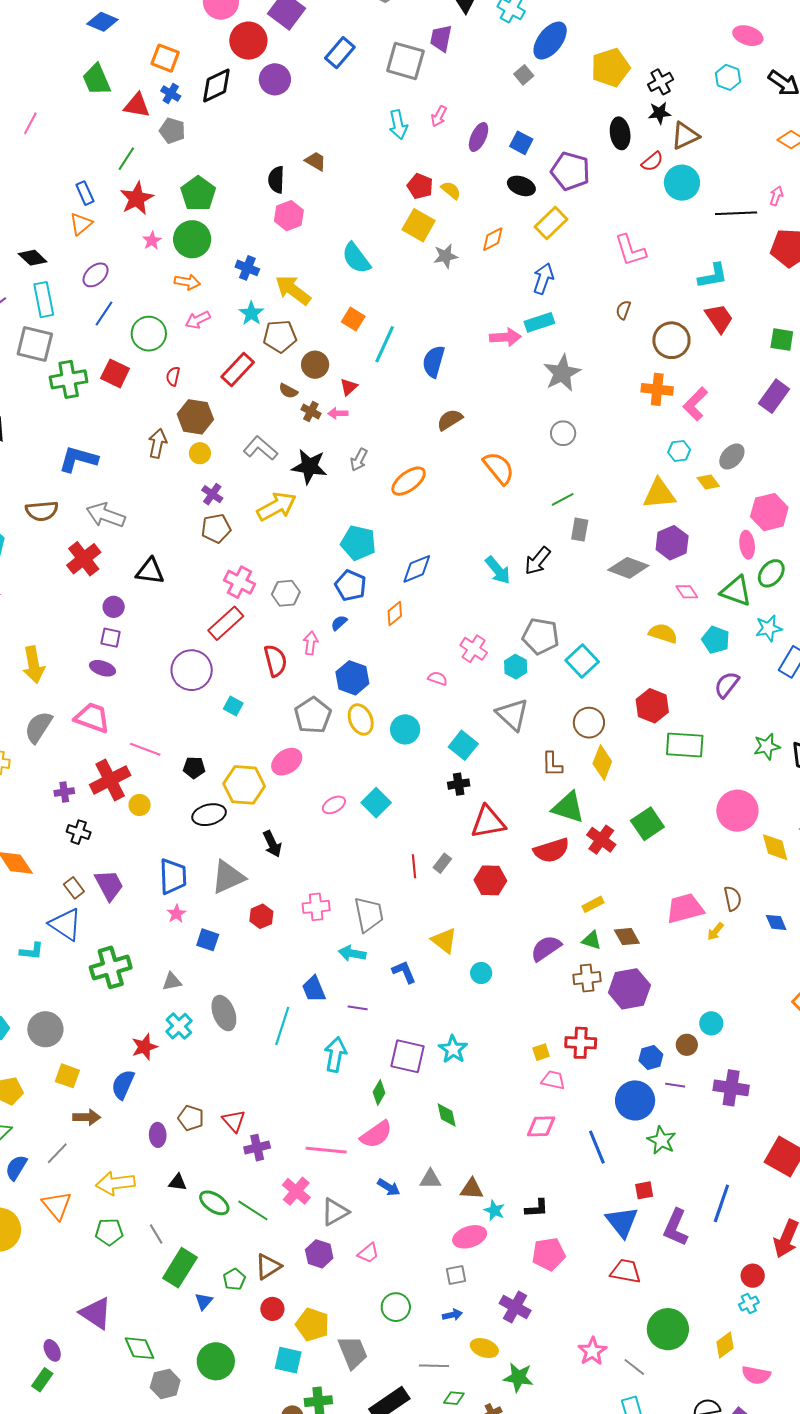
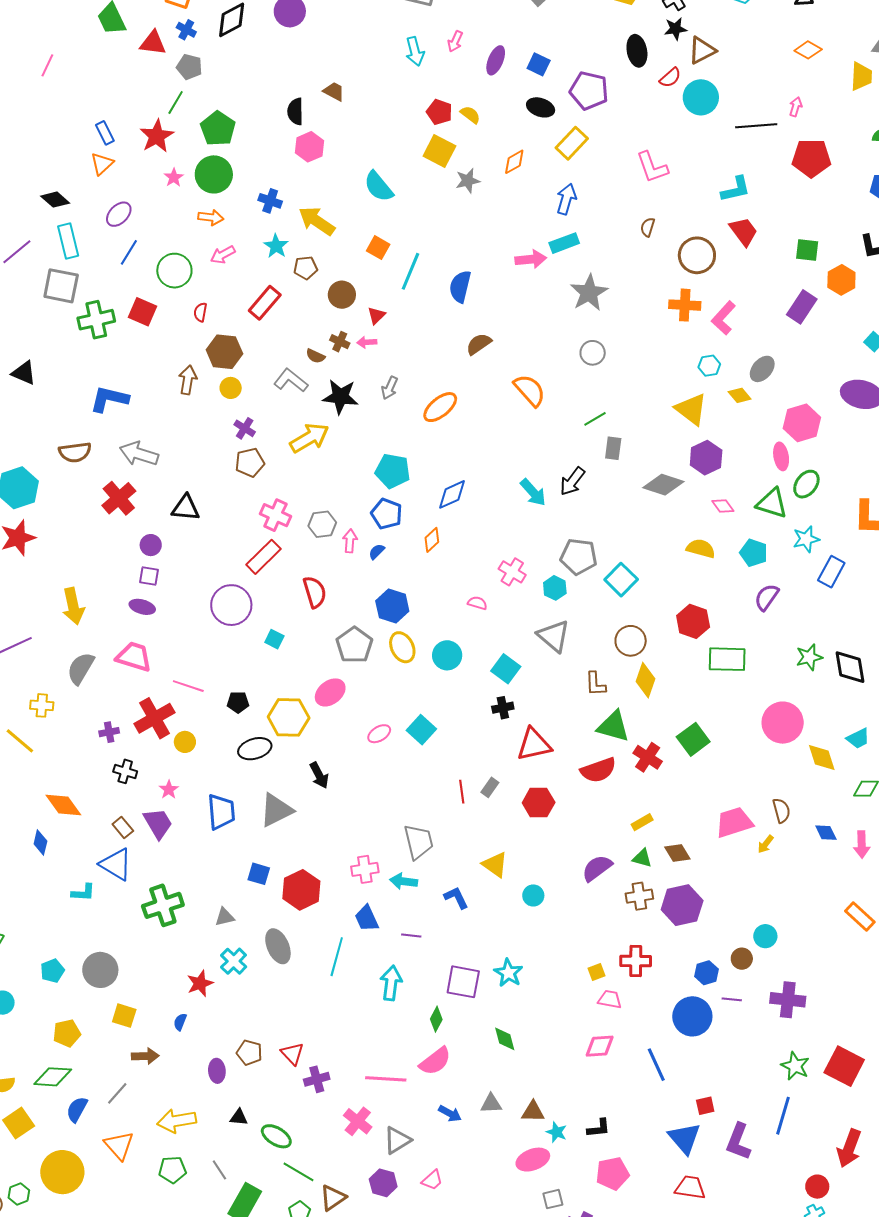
green line: (126, 159) -> (176, 103), moved
brown pentagon: (280, 336) -> (306, 268), size x0.7
brown semicircle: (288, 391) -> (315, 356), moved
yellow triangle: (659, 494) -> (691, 409), turned 45
pink arrow: (311, 643) -> (350, 541), moved
pink cross: (316, 907) -> (365, 869), moved
pink star: (176, 914) -> (169, 790), moved
red hexagon: (261, 916) -> (301, 890), moved, size x1.6
blue semicircle: (123, 1085) -> (180, 1022), size x0.6
green star: (661, 1140) -> (795, 1066), moved
green line: (253, 1210) -> (298, 1172), moved
gray square: (456, 1275) -> (553, 1199), moved

